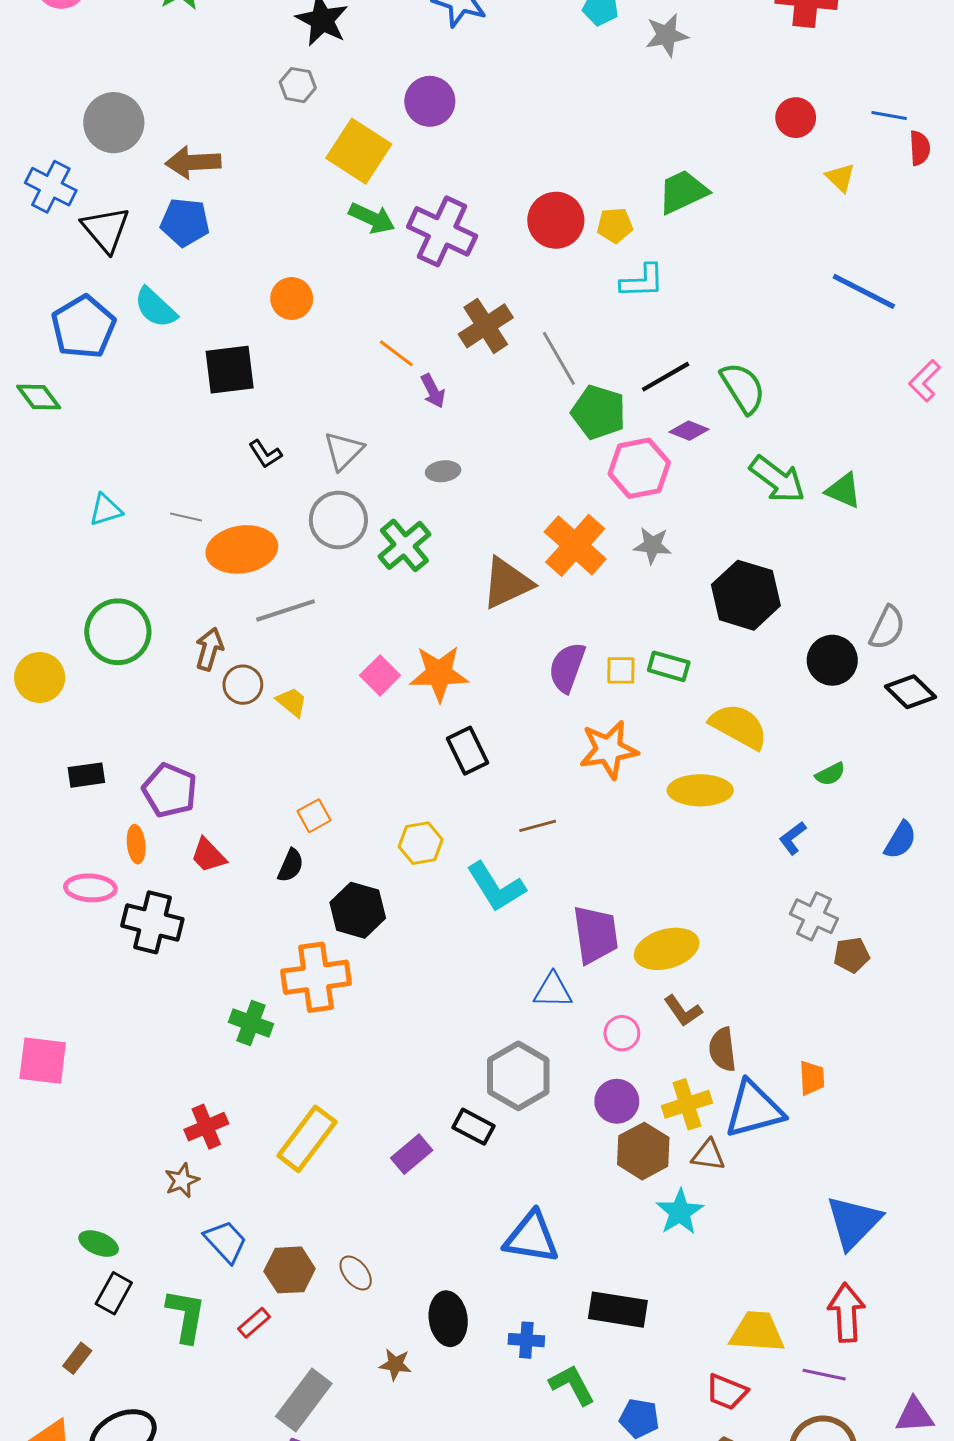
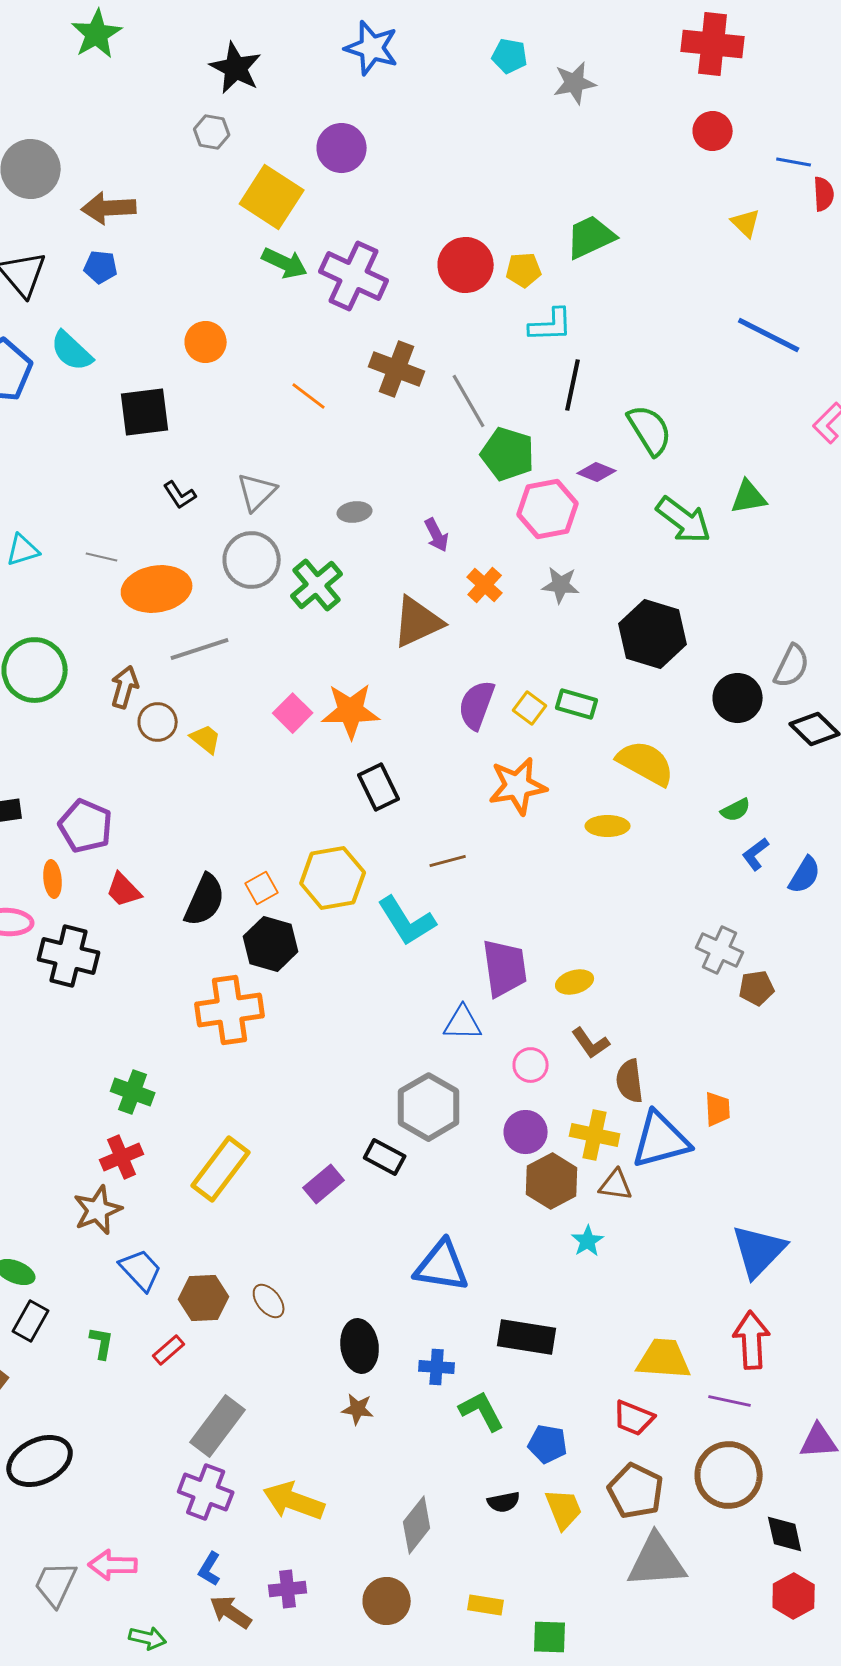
red circle: (796, 118) -> (713, 131), moved
blue pentagon: (185, 222) -> (101, 267), size x0.7
brown cross: (486, 326) -> (397, 369), turned -36
black line: (666, 377) -> (573, 385), moved, turned -48
purple arrow: (433, 391) -> (437, 535), moved
green triangle: (843, 491) -> (749, 497), moved, turned -33
orange cross: (575, 545) -> (485, 585), size x0.6
yellow square: (621, 670) -> (530, 708), turned 36
yellow ellipse: (700, 790) -> (608, 826), size x0.7
orange square: (314, 816) -> (262, 888), moved
blue L-shape: (793, 838) -> (756, 854), moved
yellow hexagon: (421, 843) -> (333, 878), size x1.5
black semicircle: (291, 866) -> (205, 900), size x1.6
yellow ellipse: (667, 949) -> (575, 982), size x0.6
green cross: (251, 1023) -> (133, 1092), moved
yellow cross: (687, 1104) -> (595, 1135), turned 30
brown star: (182, 1181) -> (98, 1210), size x1.4
cyan star: (680, 1212) -> (588, 1241), size x0.7
green L-shape: (186, 1316) -> (102, 1343), size x0.6
brown star: (395, 1364) -> (358, 1409), moved

